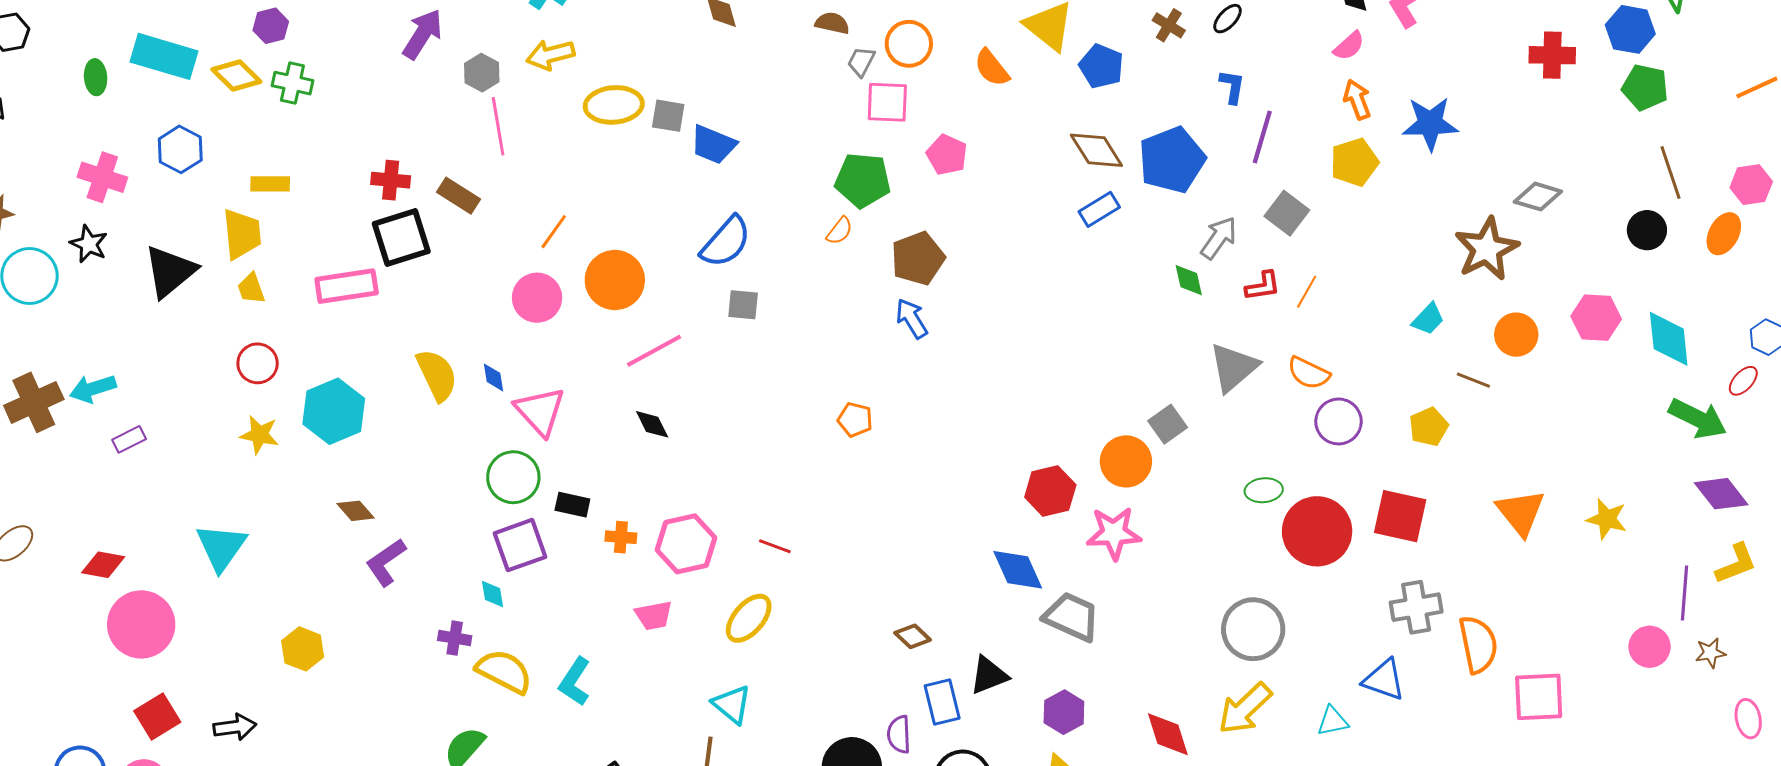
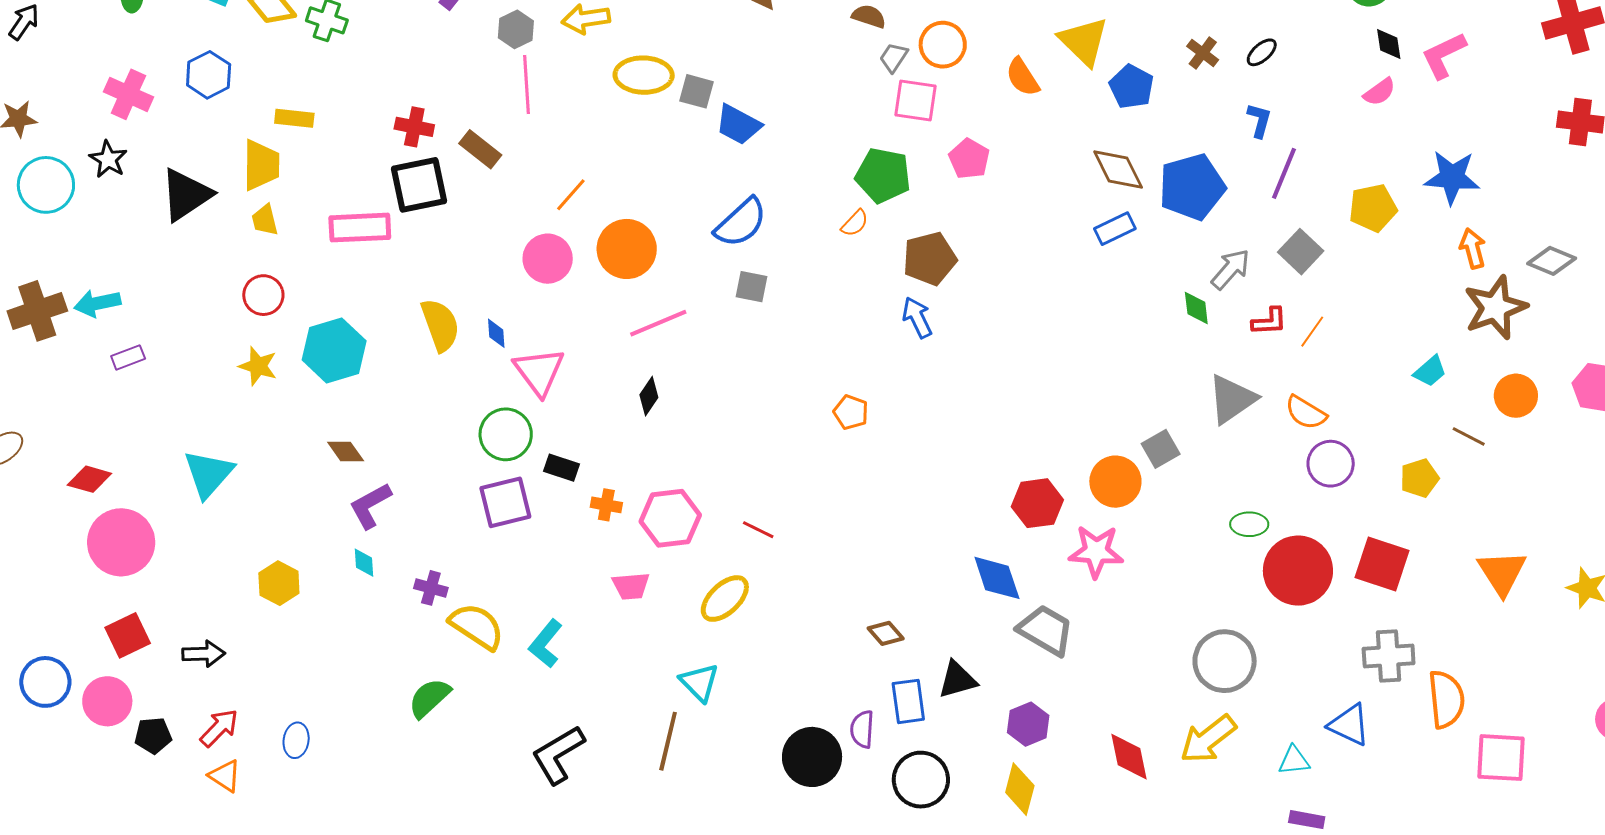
orange arrow: (1357, 99) -> (1473, 248), moved
black diamond: (652, 424) -> (649, 396), turned 54
cyan diamond: (493, 594) -> (364, 563), moved

